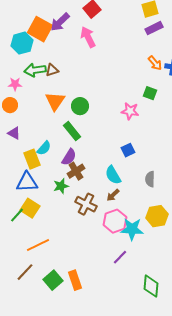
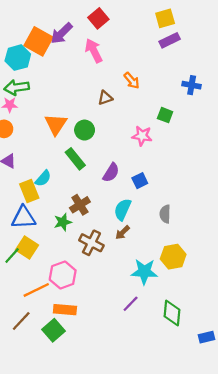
orange arrow: (155, 63) -> (132, 81), moved
green arrow: (35, 70) -> (17, 87), moved
brown triangle: (52, 70) -> (105, 98), moved
purple semicircle: (69, 157) -> (111, 173), moved
cyan semicircle: (113, 175) -> (122, 209), turned 54
pink hexagon: (115, 221) -> (63, 275), moved
orange rectangle: (75, 280) -> (65, 310), moved, turned -66
green diamond: (151, 286) -> (172, 313), moved

